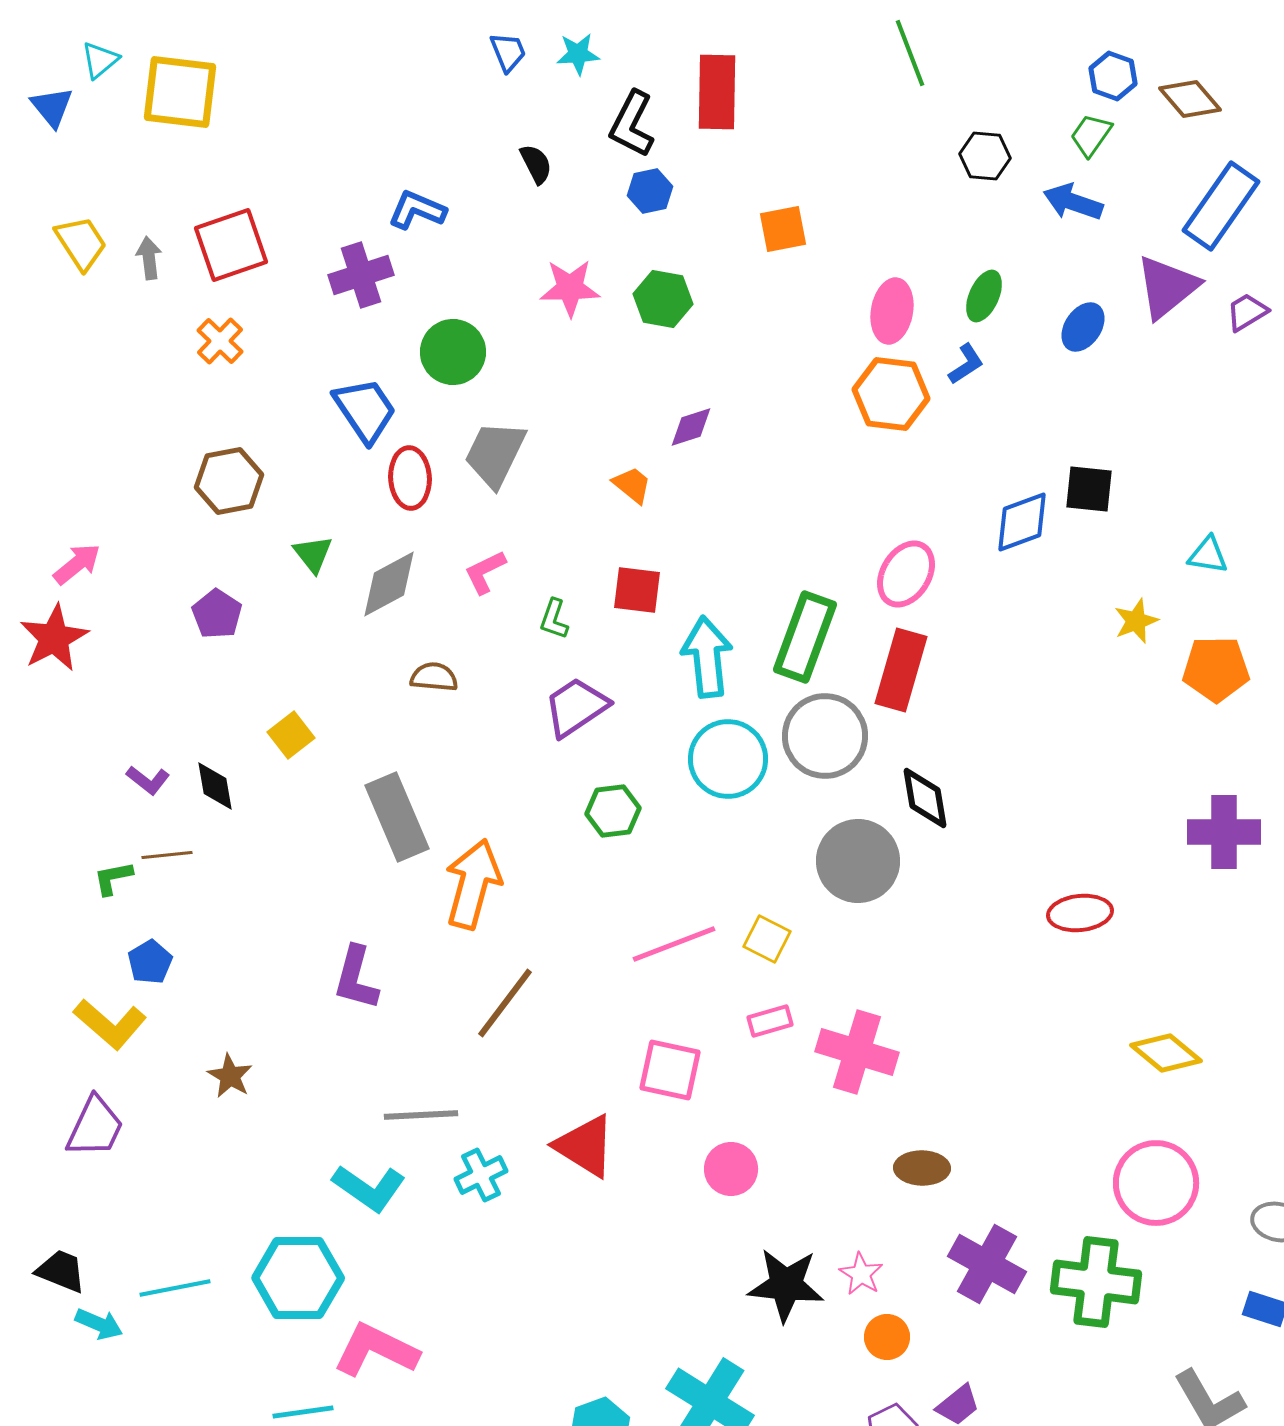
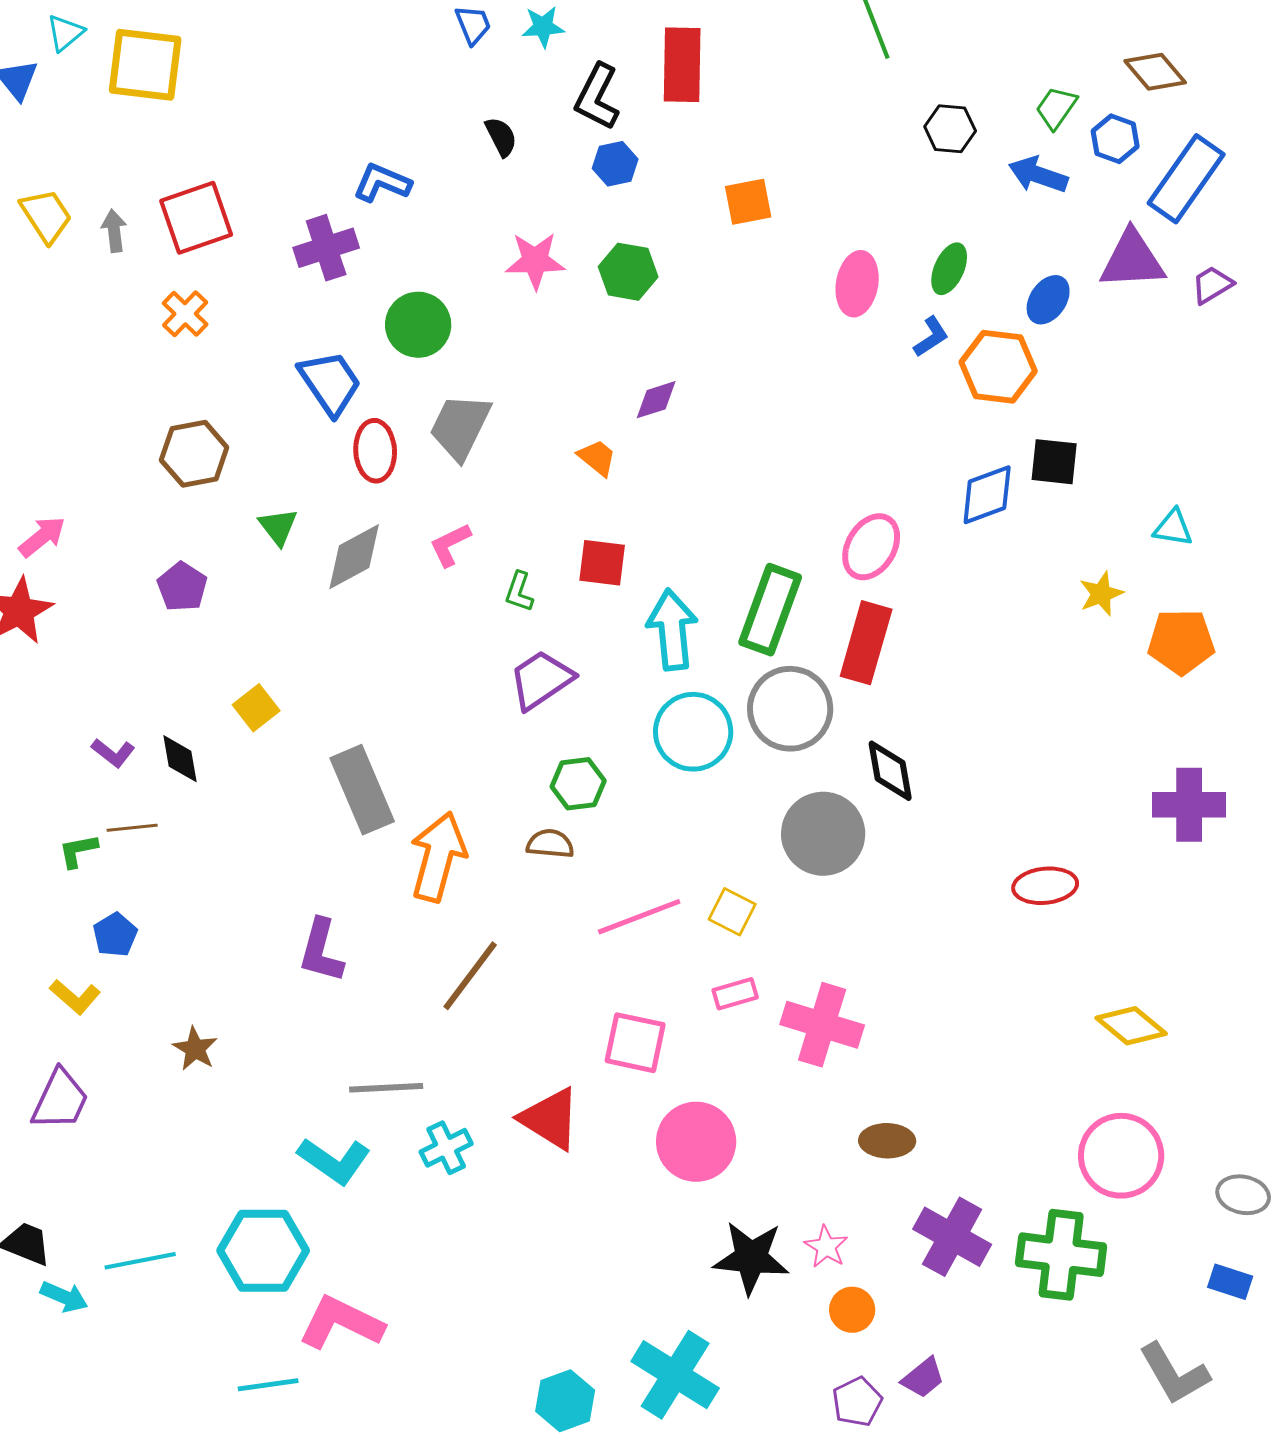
blue hexagon: (1113, 76) -> (1115, 139), moved
purple triangle: (1167, 287) -> (1132, 260), turned 36
orange hexagon: (891, 394) -> (998, 367), moved
brown semicircle: (434, 677) -> (550, 844), moved
yellow L-shape: (110, 1024) -> (75, 997), size x0.7
pink circle: (731, 1169) -> (696, 1142), size x1.5

